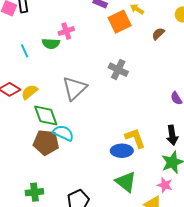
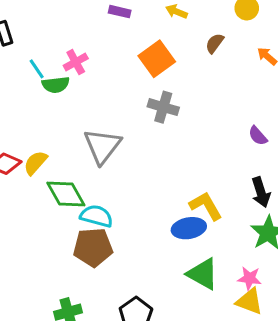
orange square: (120, 22) -> (157, 59), moved
cyan line: (25, 51) -> (37, 69), moved
brown pentagon: (46, 142) -> (93, 247), moved
pink star: (165, 185) -> (249, 278), moved

